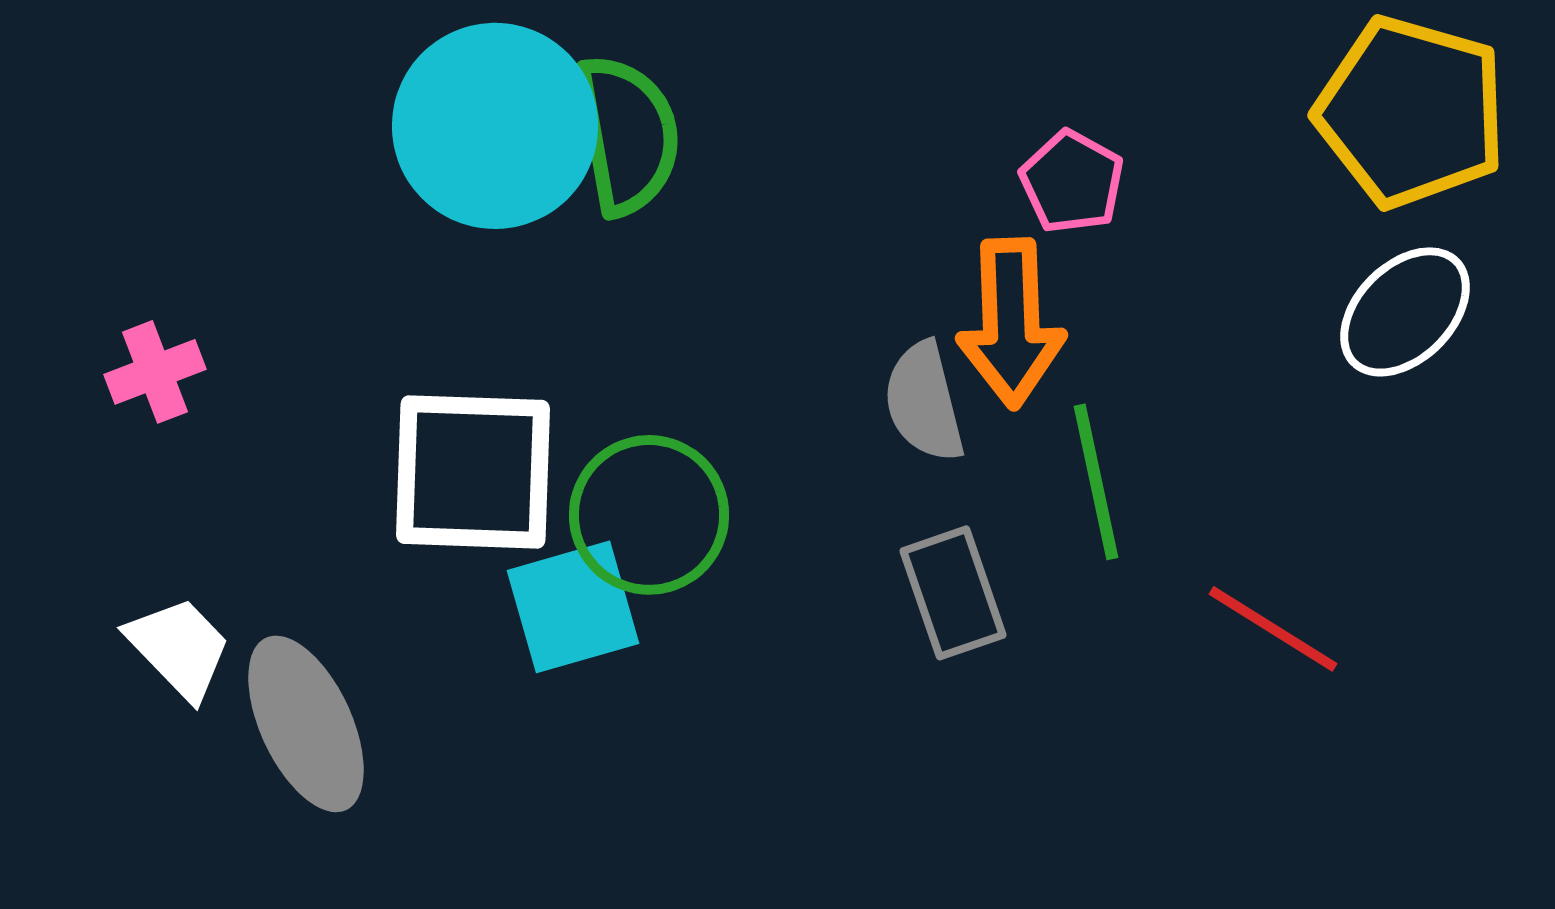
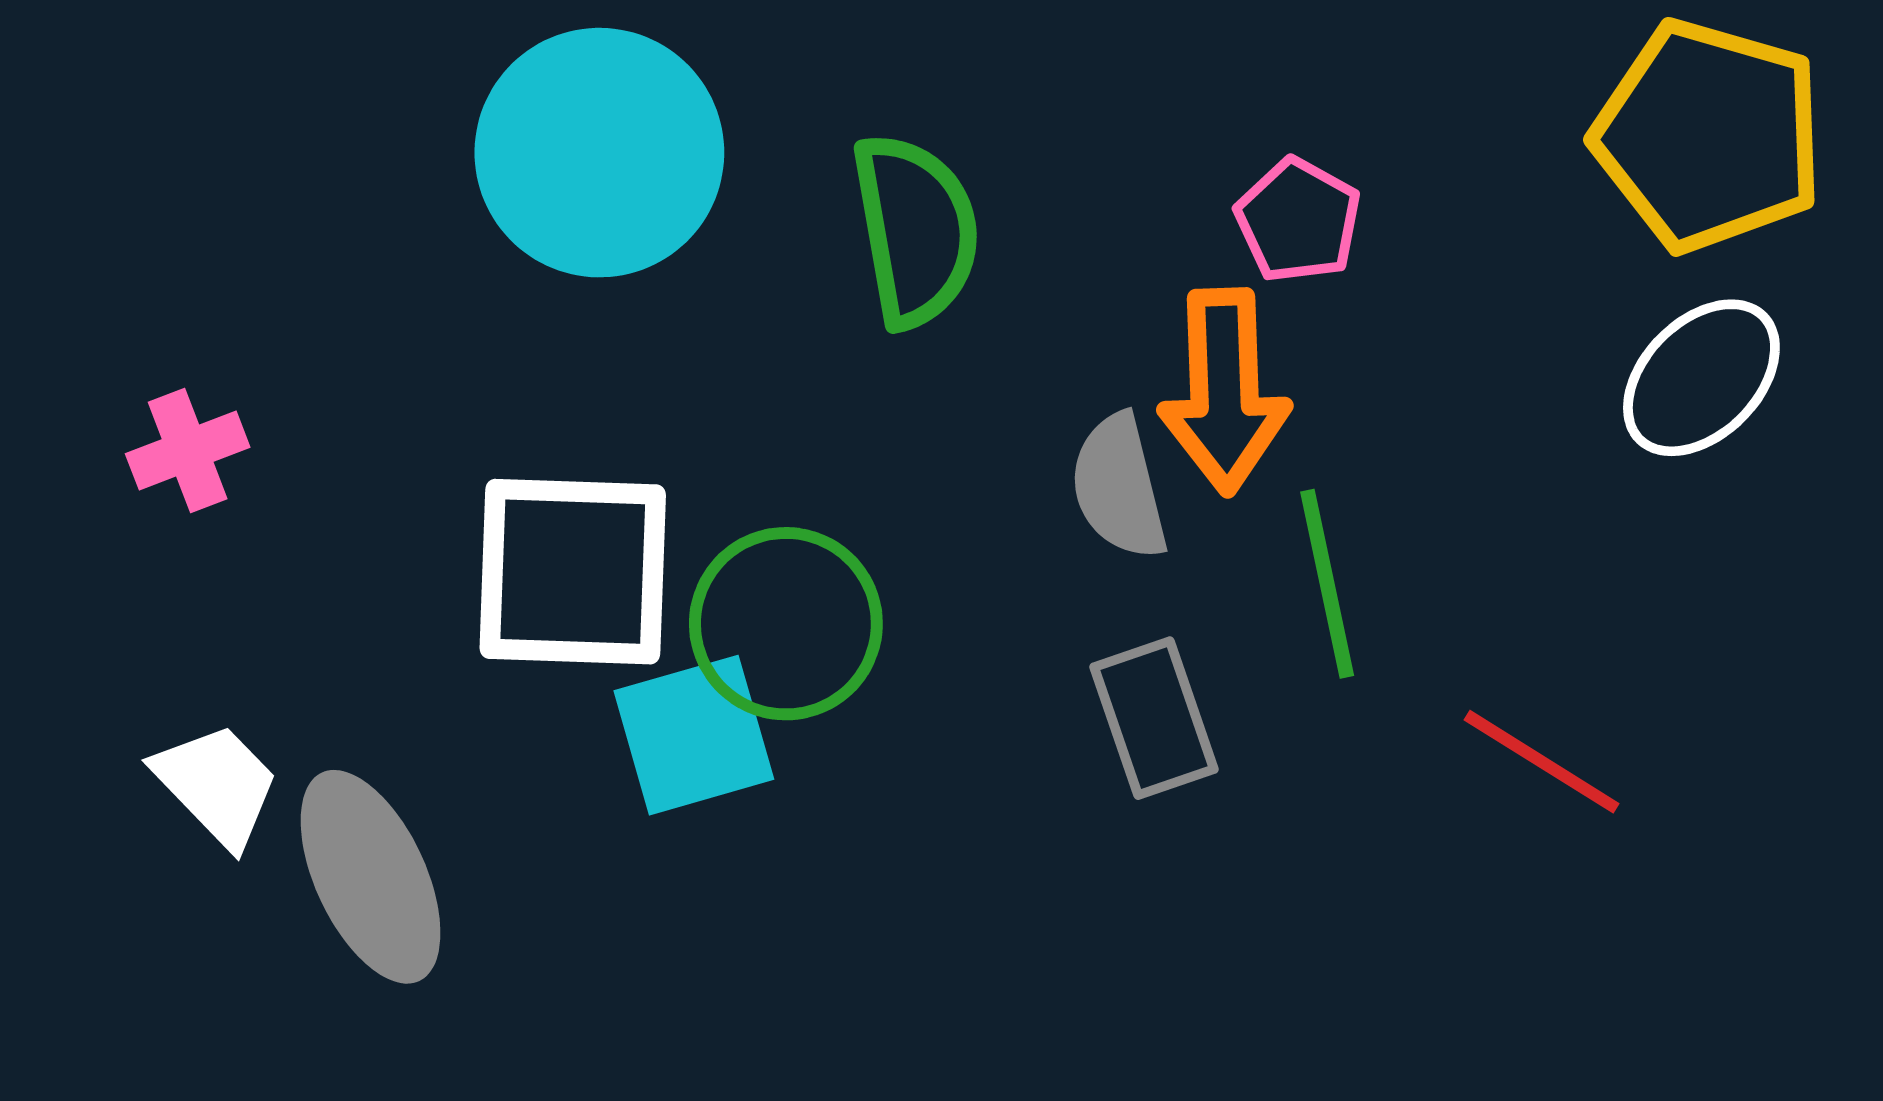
green semicircle: (627, 135) -> (915, 230), moved

